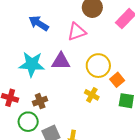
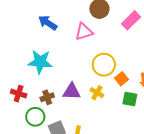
purple triangle: (61, 61) -> (72, 91), moved

